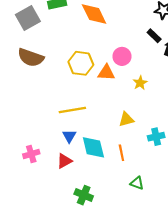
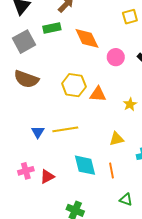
pink circle: (122, 56) -> (116, 57), moved
blue triangle: (69, 136) -> (38, 132), moved
red triangle: (64, 161) -> (47, 177), moved

